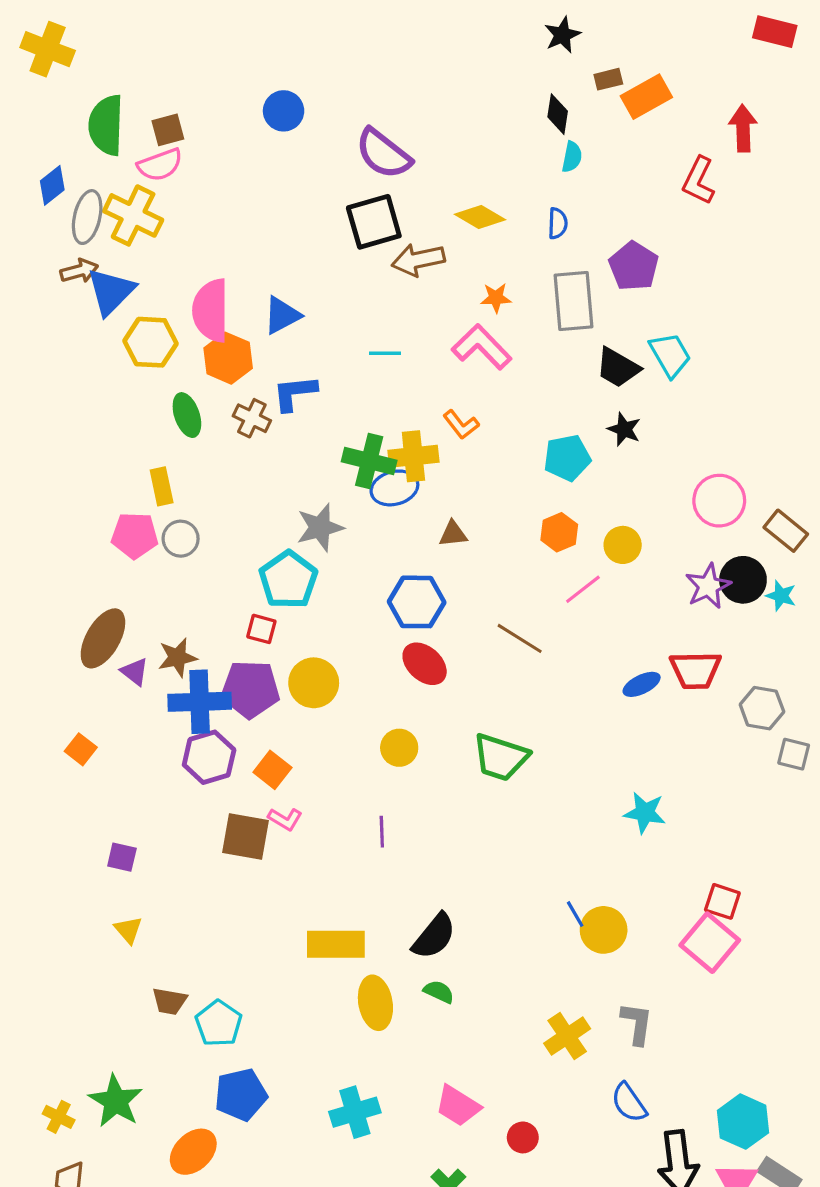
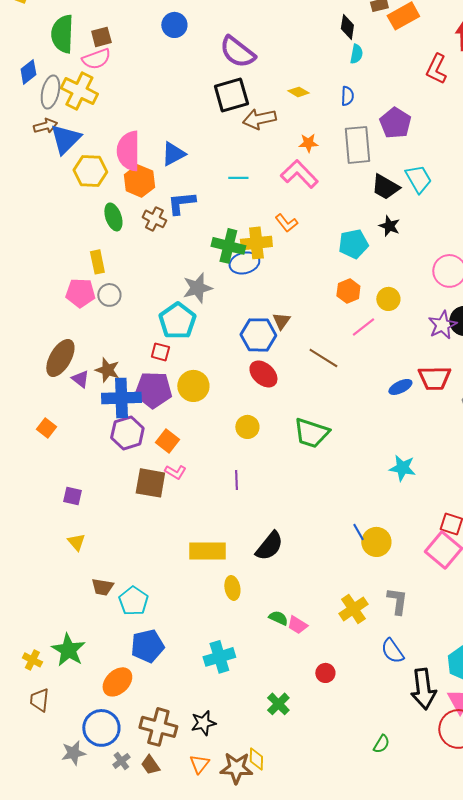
yellow diamond: (480, 217) -> (298, 92), size x0.7
brown triangle: (453, 534) -> (281, 321), moved, turned -48
brown star: (177, 657) -> (107, 370), turned 30
green semicircle: (439, 992) -> (278, 618), moved
yellow ellipse: (375, 1003) -> (232, 588), size x0.7
pink trapezoid: (458, 1106) -> (297, 625), moved, size x0.7

